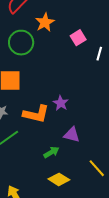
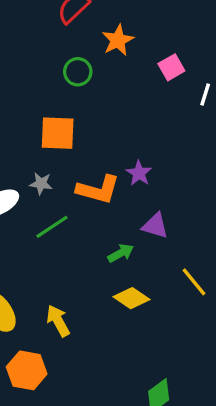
green circle: (21, 43) -> (78, 72), size x0.7

